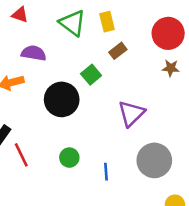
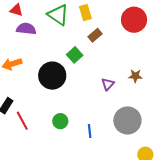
purple semicircle: (34, 53) -> (26, 29), moved
brown star: (171, 68) -> (135, 76), moved
purple triangle: (131, 113) -> (108, 84), size x0.6

